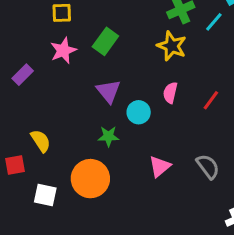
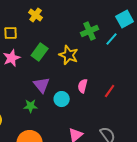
yellow star: (172, 46) -> (69, 55), moved
green star: (108, 136) -> (31, 106), moved

